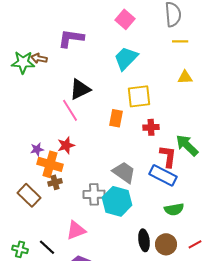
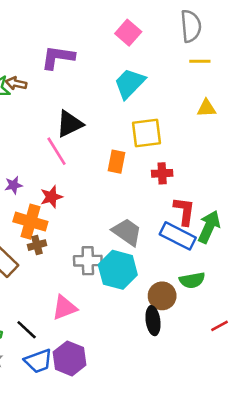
green arrow: (187, 145) -> (209, 227), moved, turned 70
purple star: (37, 149) -> (14, 185), moved
brown circle: (166, 244) -> (162, 296), moved

